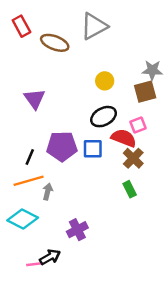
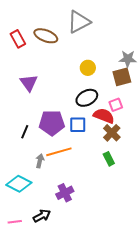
red rectangle: (21, 26) -> (18, 39), moved
orange line: (29, 181) -> (59, 152), moved
pink line: (34, 264) -> (15, 222), moved

